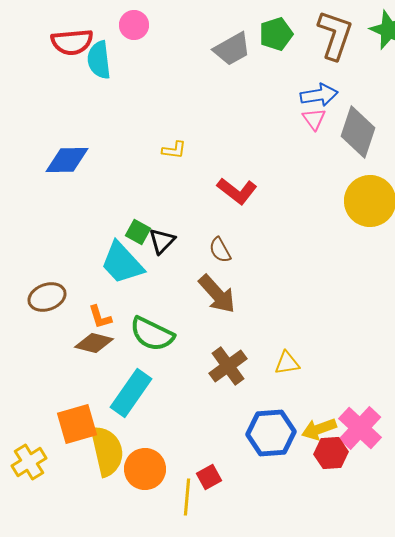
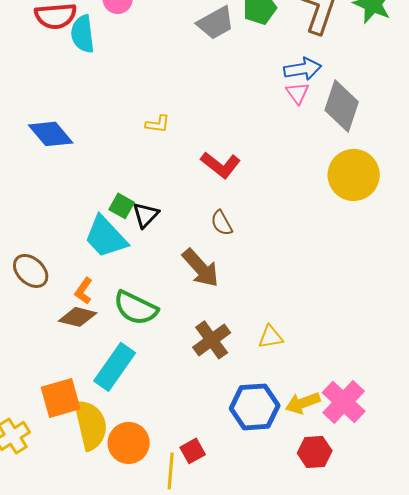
blue diamond: (67, 160) -> (51, 134), turned 51
brown semicircle: (220, 250) -> (222, 223), moved
brown ellipse: (47, 297) -> (31, 271), turned 63
orange L-shape: (100, 317) -> (84, 291), turned 52
red hexagon: (331, 453) -> (315, 452), moved

